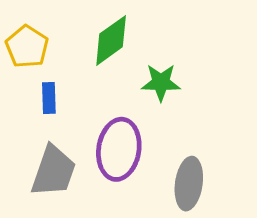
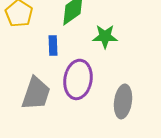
blue rectangle: (49, 98) -> (53, 45), moved

